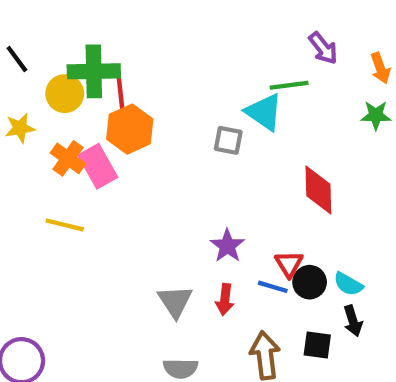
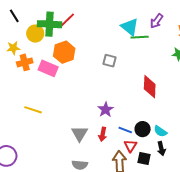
purple arrow: (323, 48) -> (157, 21), turned 70
red line: (121, 94) -> (67, 20), moved, turned 48
cyan triangle: (264, 112) -> (130, 27), moved
orange cross: (68, 158) -> (25, 62), moved, turned 35
pink rectangle: (98, 166) -> (48, 68), turned -42
yellow line: (65, 225) -> (33, 110), moved
red triangle: (289, 264) -> (130, 146), moved

